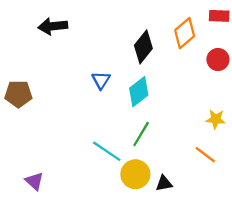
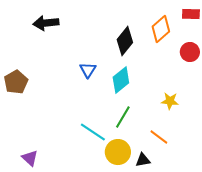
brown pentagon: (18, 94) -> (16, 82), turned -30
yellow star: (216, 119) -> (170, 101), moved
orange line: (205, 155) -> (159, 137), moved

